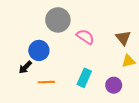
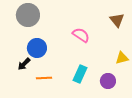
gray circle: (58, 20) -> (28, 15), moved
brown triangle: (123, 38) -> (117, 20), moved

